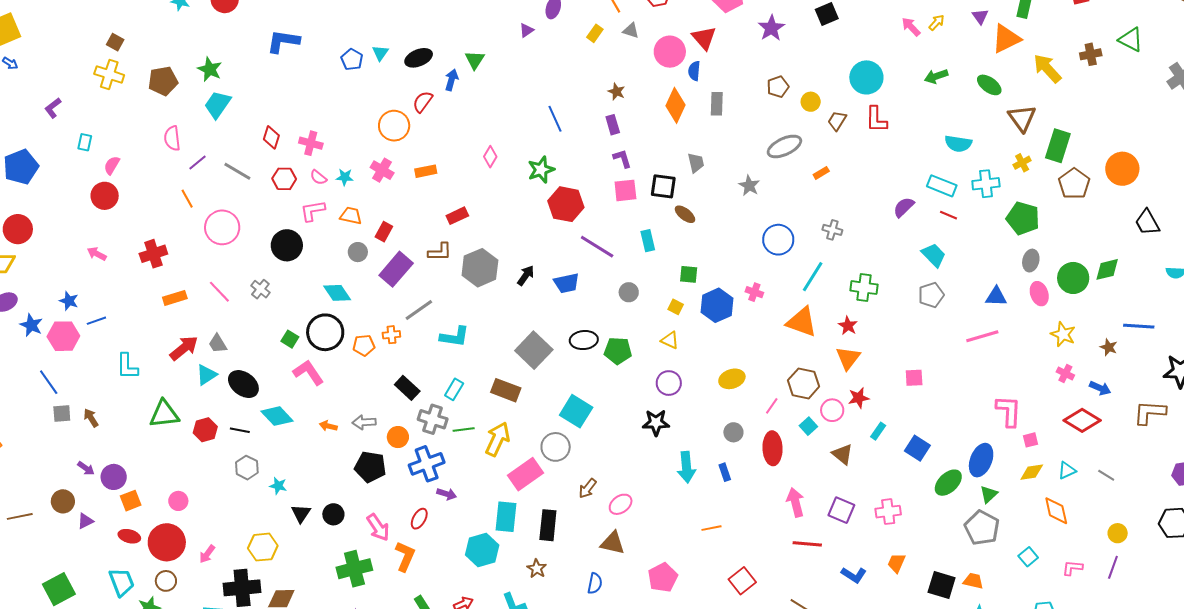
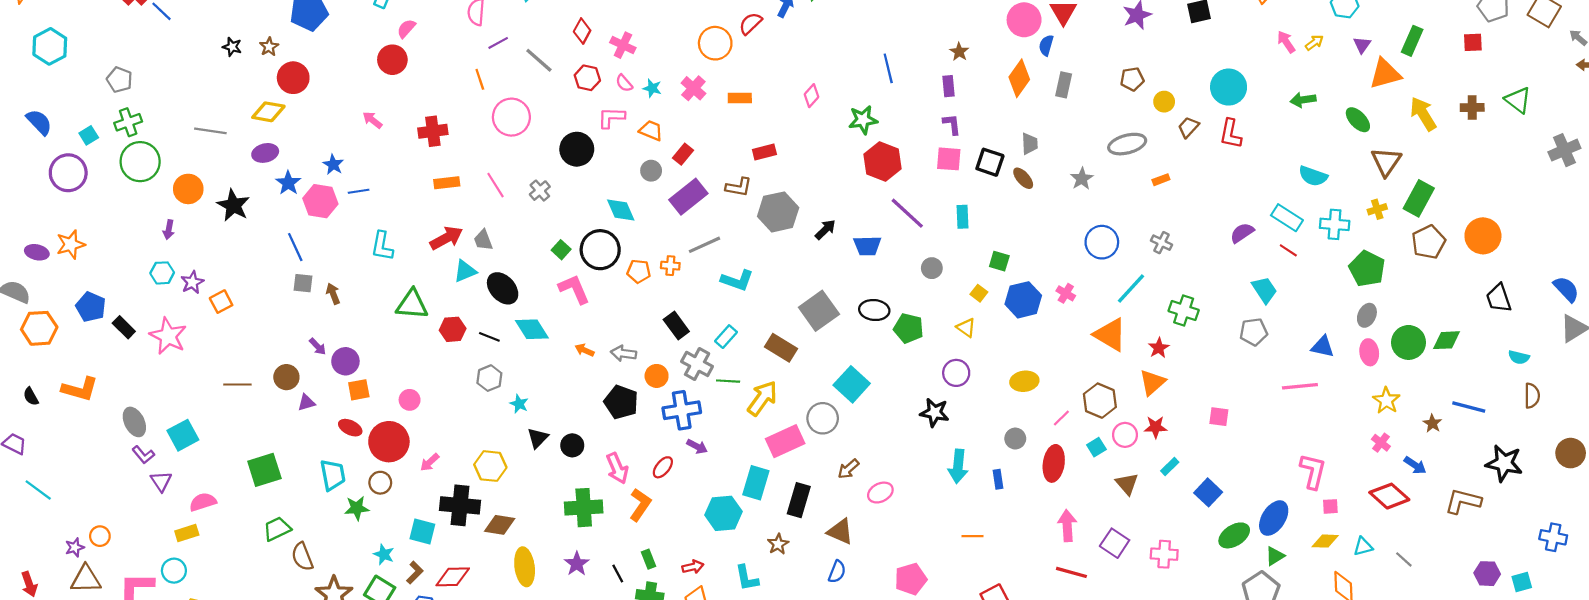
brown ellipse: (685, 214) -> (1023, 178), moved
brown triangle: (613, 543) -> (840, 532), moved

